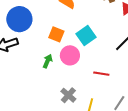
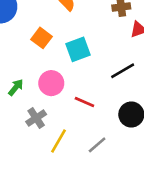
pink circle: (70, 55) -> (51, 83), moved
green arrow: (48, 61) -> (16, 87), moved

